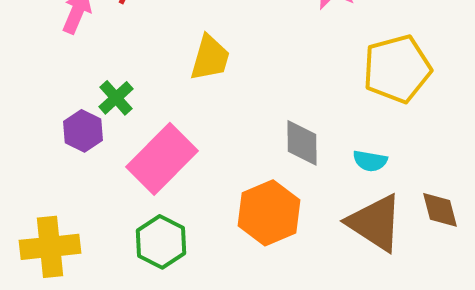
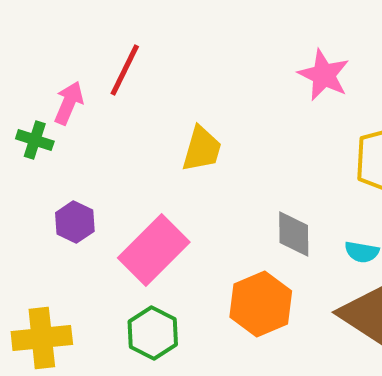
green cross: (116, 98) -> (35, 140), moved, turned -30

